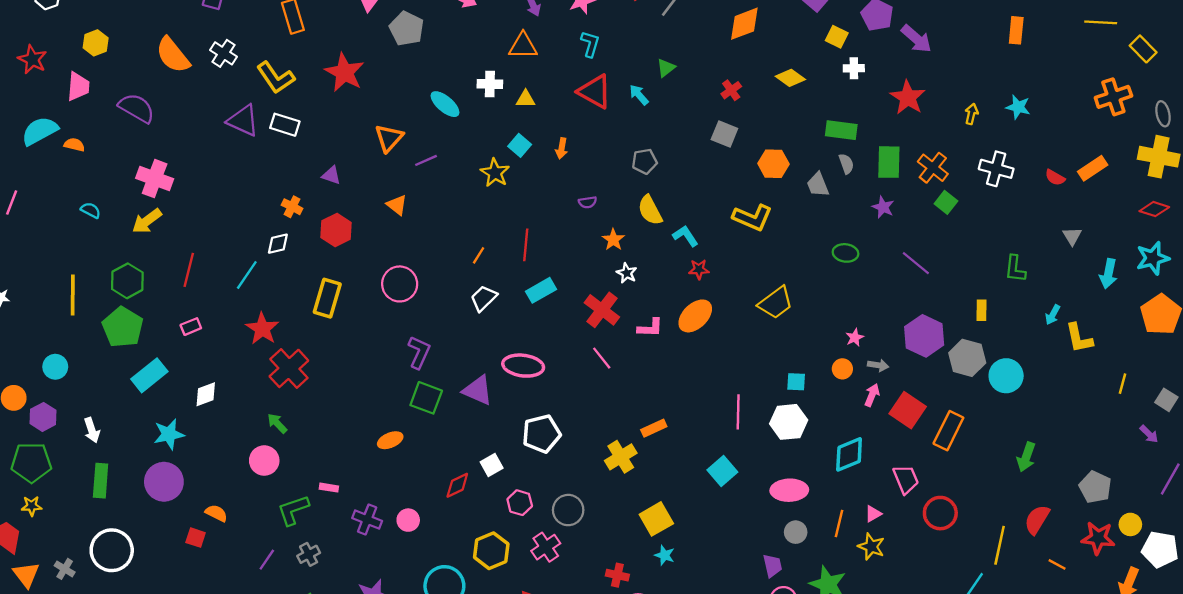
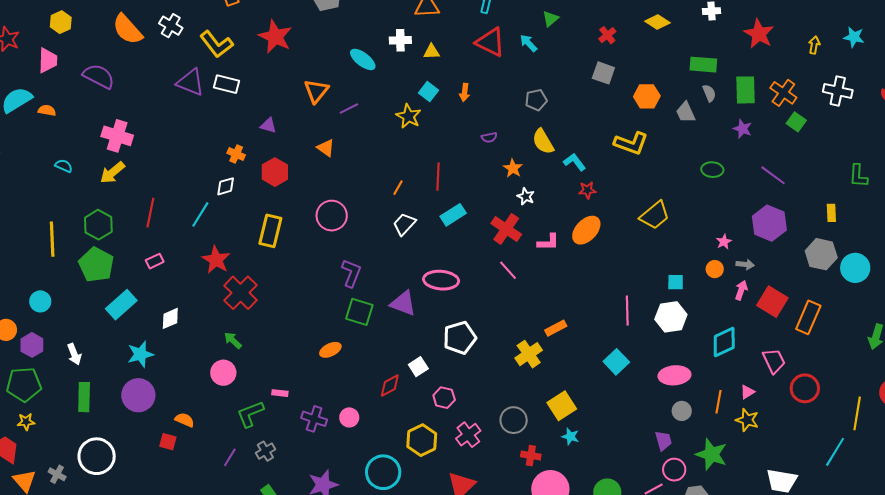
purple hexagon: (924, 336) -> (769, 223), moved
gray circle: (568, 510) -> (514, 420), moved

